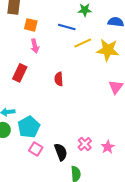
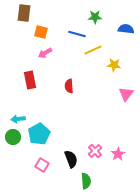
pink arrow: (35, 46) -> (45, 53), turned 72
yellow star: (108, 50) -> (114, 65), moved, size x0.6
red rectangle: (20, 73) -> (30, 80), turned -36
pink square: (36, 149) -> (42, 165), moved

